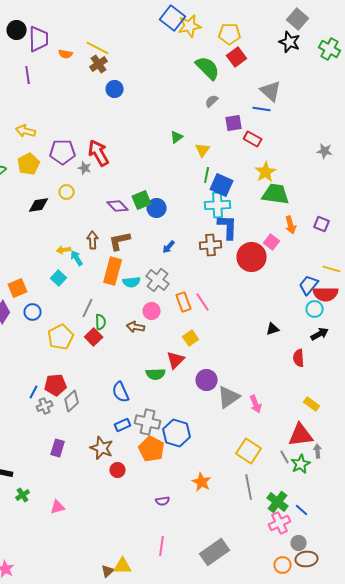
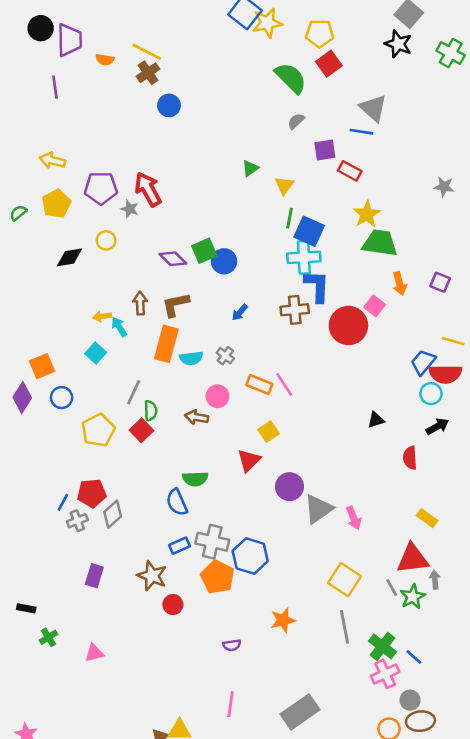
gray cross: (158, 280) -> (225, 356), size x0.6
orange rectangle: (184, 302) -> (259, 384), turned -48
green semicircle: (156, 374) -> (195, 479), moved
orange star: (202, 482) -> (283, 620), turned 30

